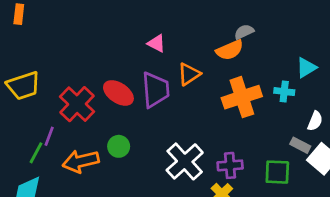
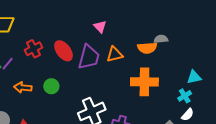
cyan cross: (284, 92) -> (185, 96), moved, turned 32
red cross: (77, 104) -> (33, 49), size x0.7
orange arrow: (81, 161) -> (23, 87), size x0.7

